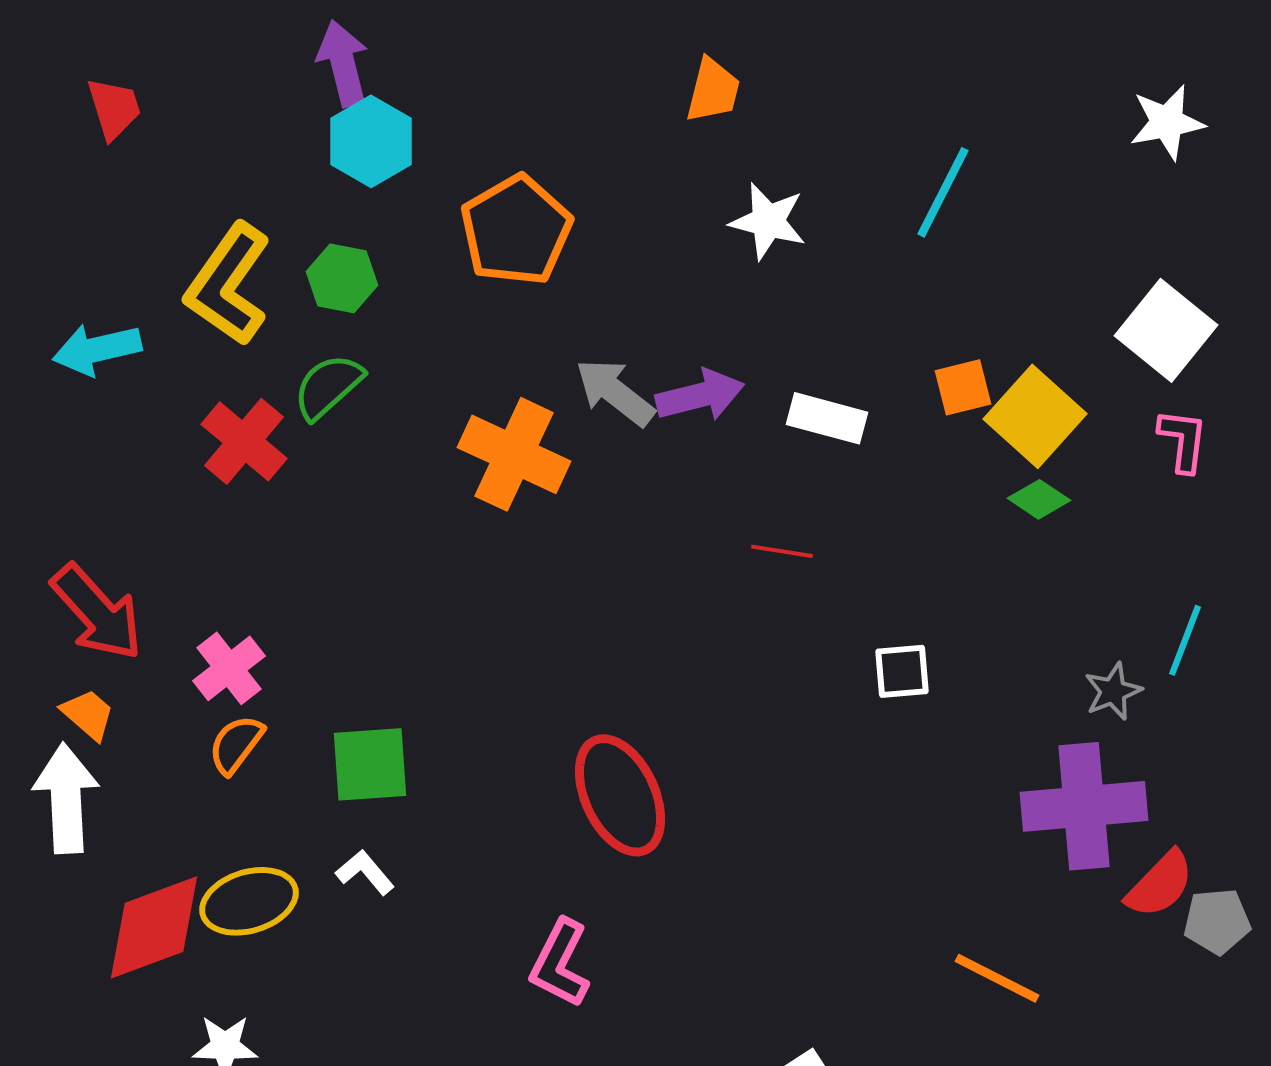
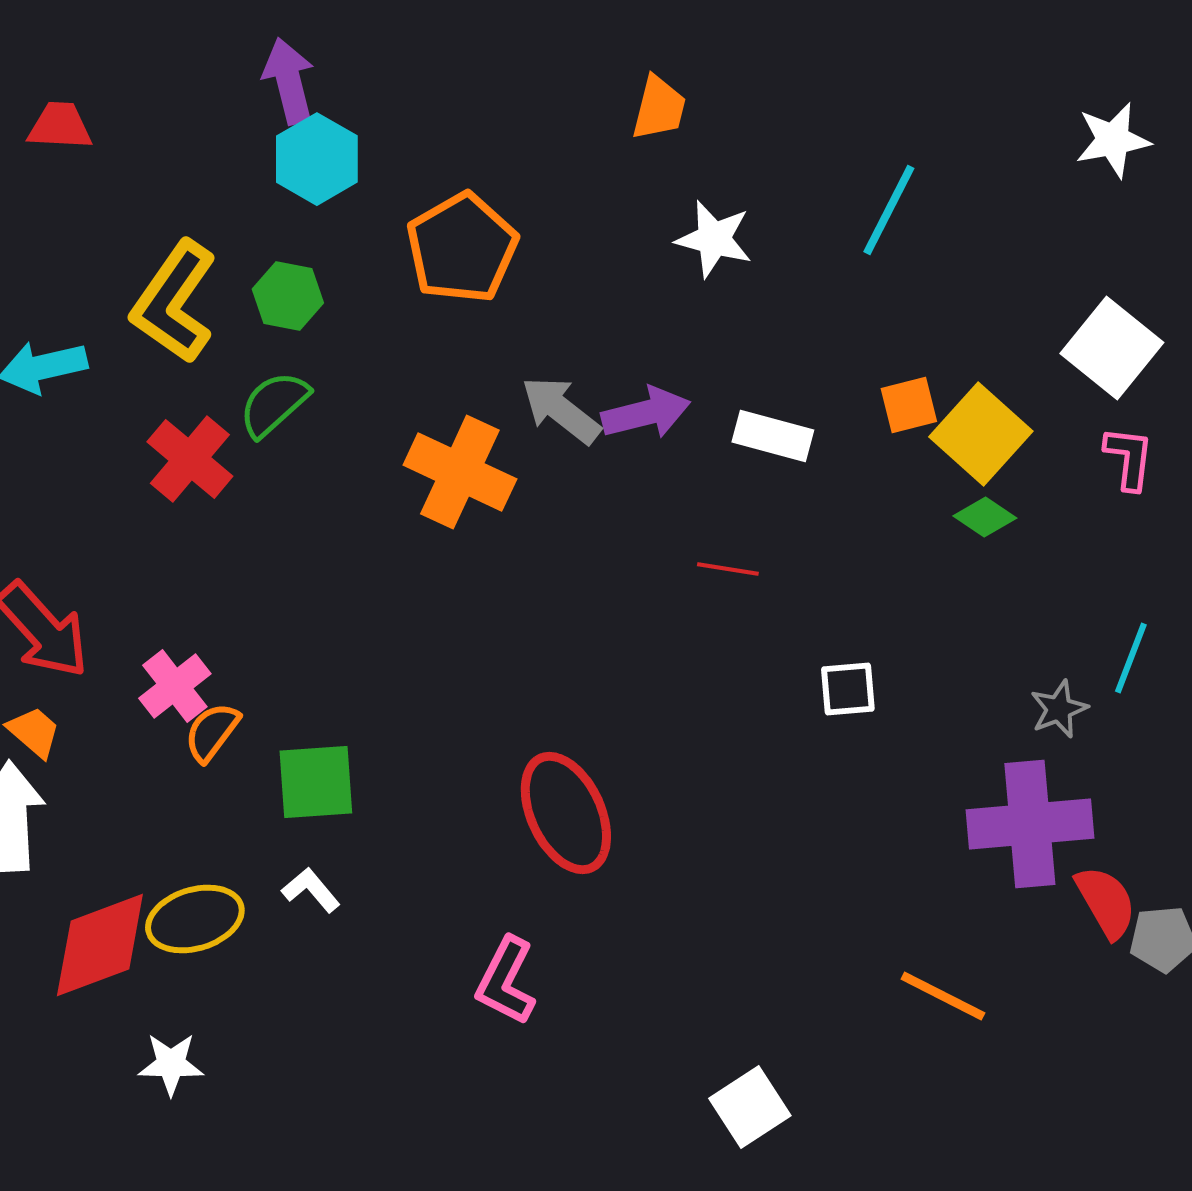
red trapezoid: (114, 108) -> (60, 126), turned -70
orange semicircle: (236, 744) -> (212, 732), moved
red semicircle: (1160, 884) -> (1106, 902), turned -74

